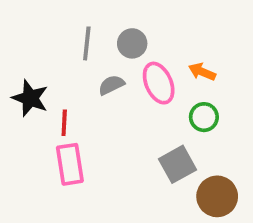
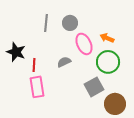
gray semicircle: (111, 85) -> (64, 62), moved
green circle: (204, 117) -> (108, 62), size x1.5

